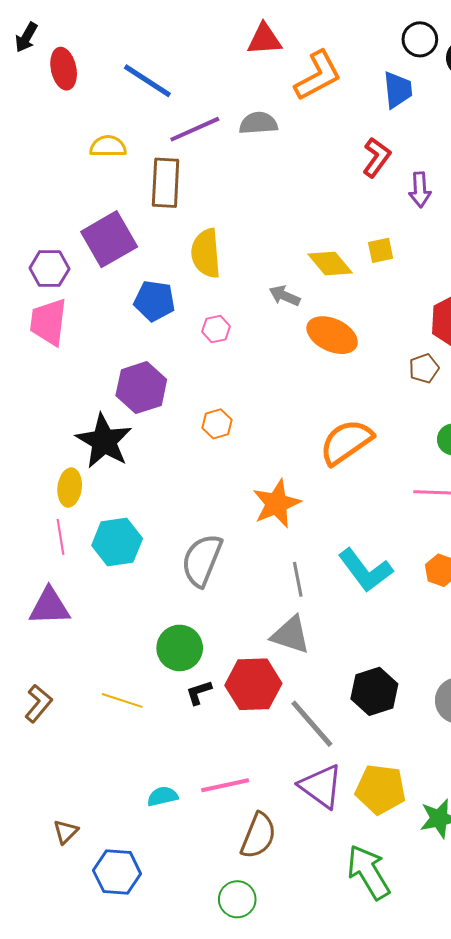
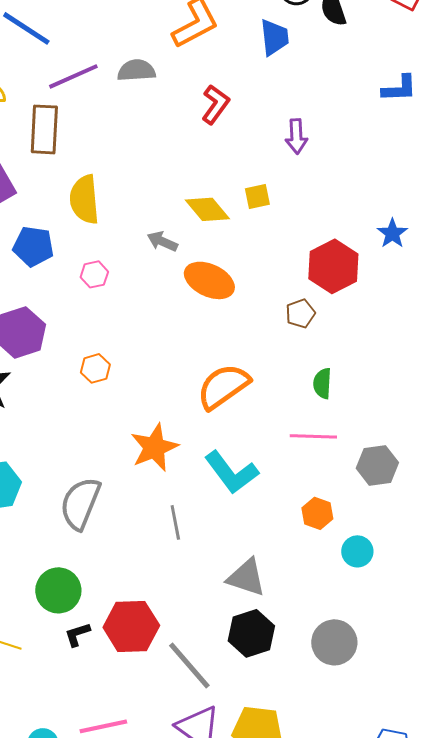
red L-shape: (376, 157) -> (215, 104), moved
cyan L-shape: (365, 570) -> (231, 472), moved
gray triangle: (291, 635) -> (246, 577), moved

